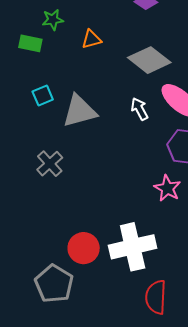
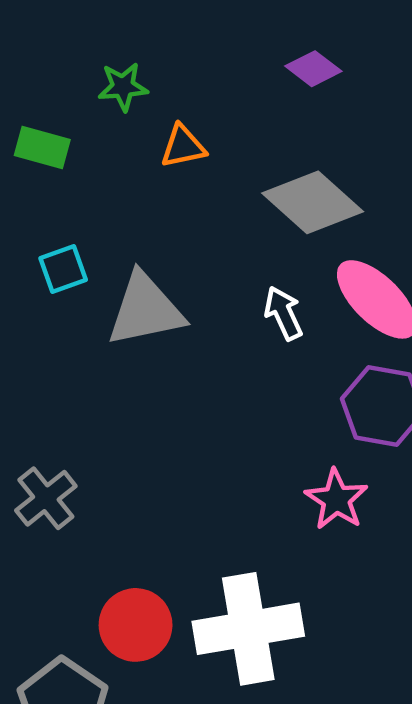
green star: (53, 20) -> (123, 87), moved
gray cross: (50, 164) -> (46, 498), moved

